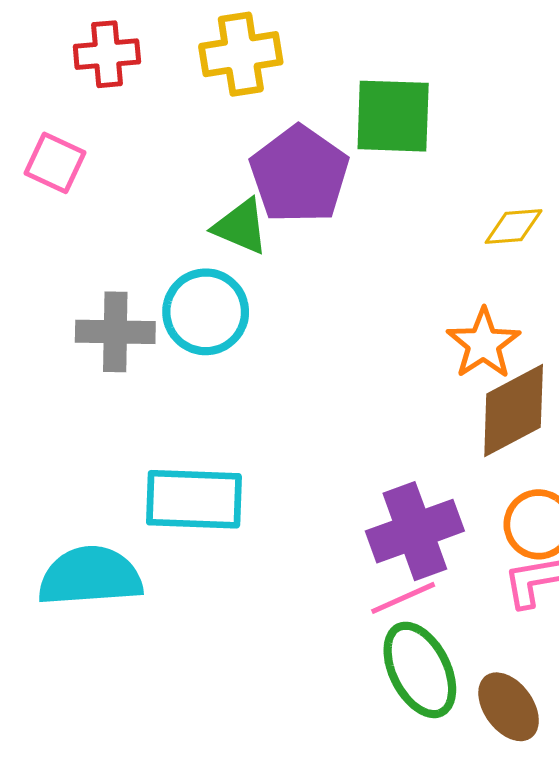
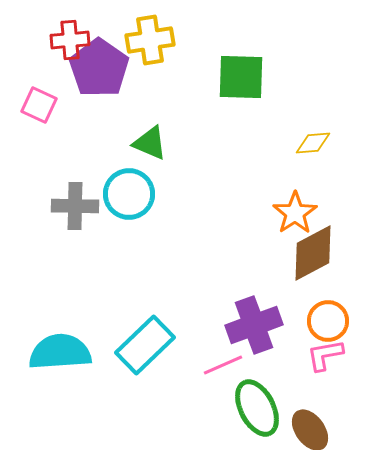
purple pentagon: (299, 175) -> (99, 68), moved
cyan rectangle: (194, 499) -> (145, 345), moved, turned -46
pink line: (403, 598) -> (223, 365), moved

